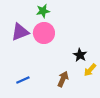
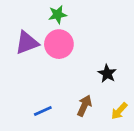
yellow arrow: (90, 70) -> (119, 111), moved
blue line: (23, 80) -> (43, 111), moved

